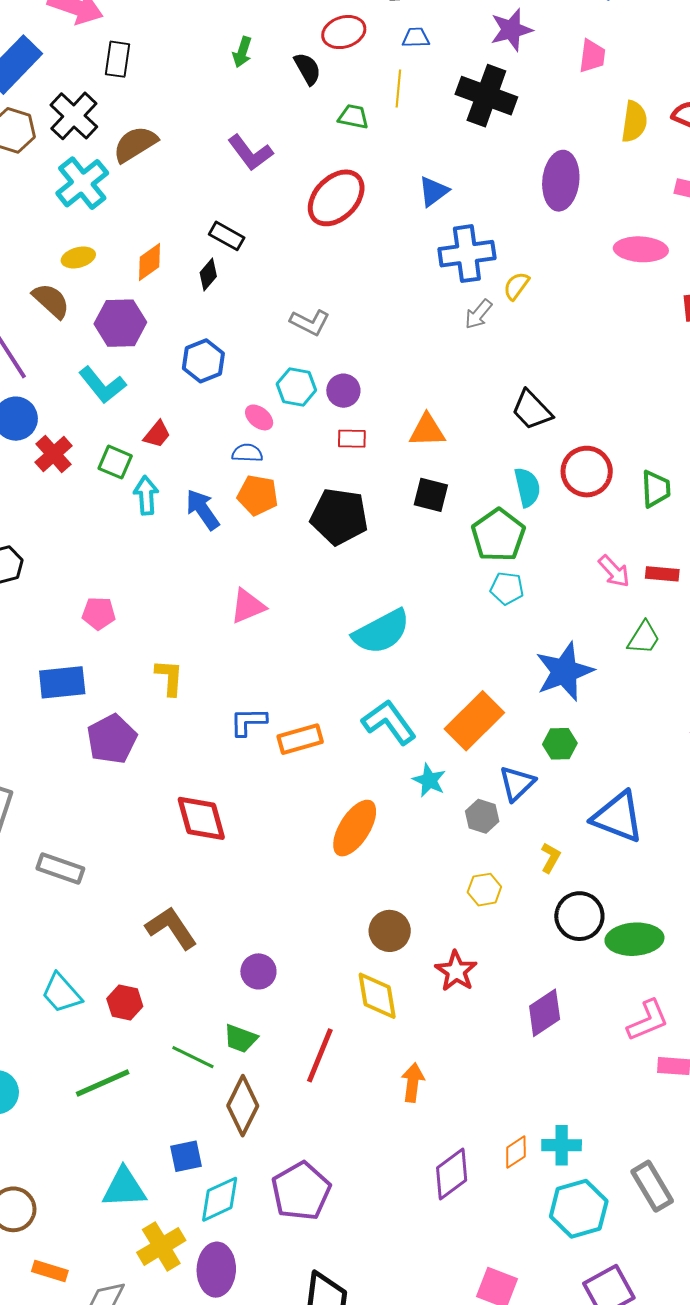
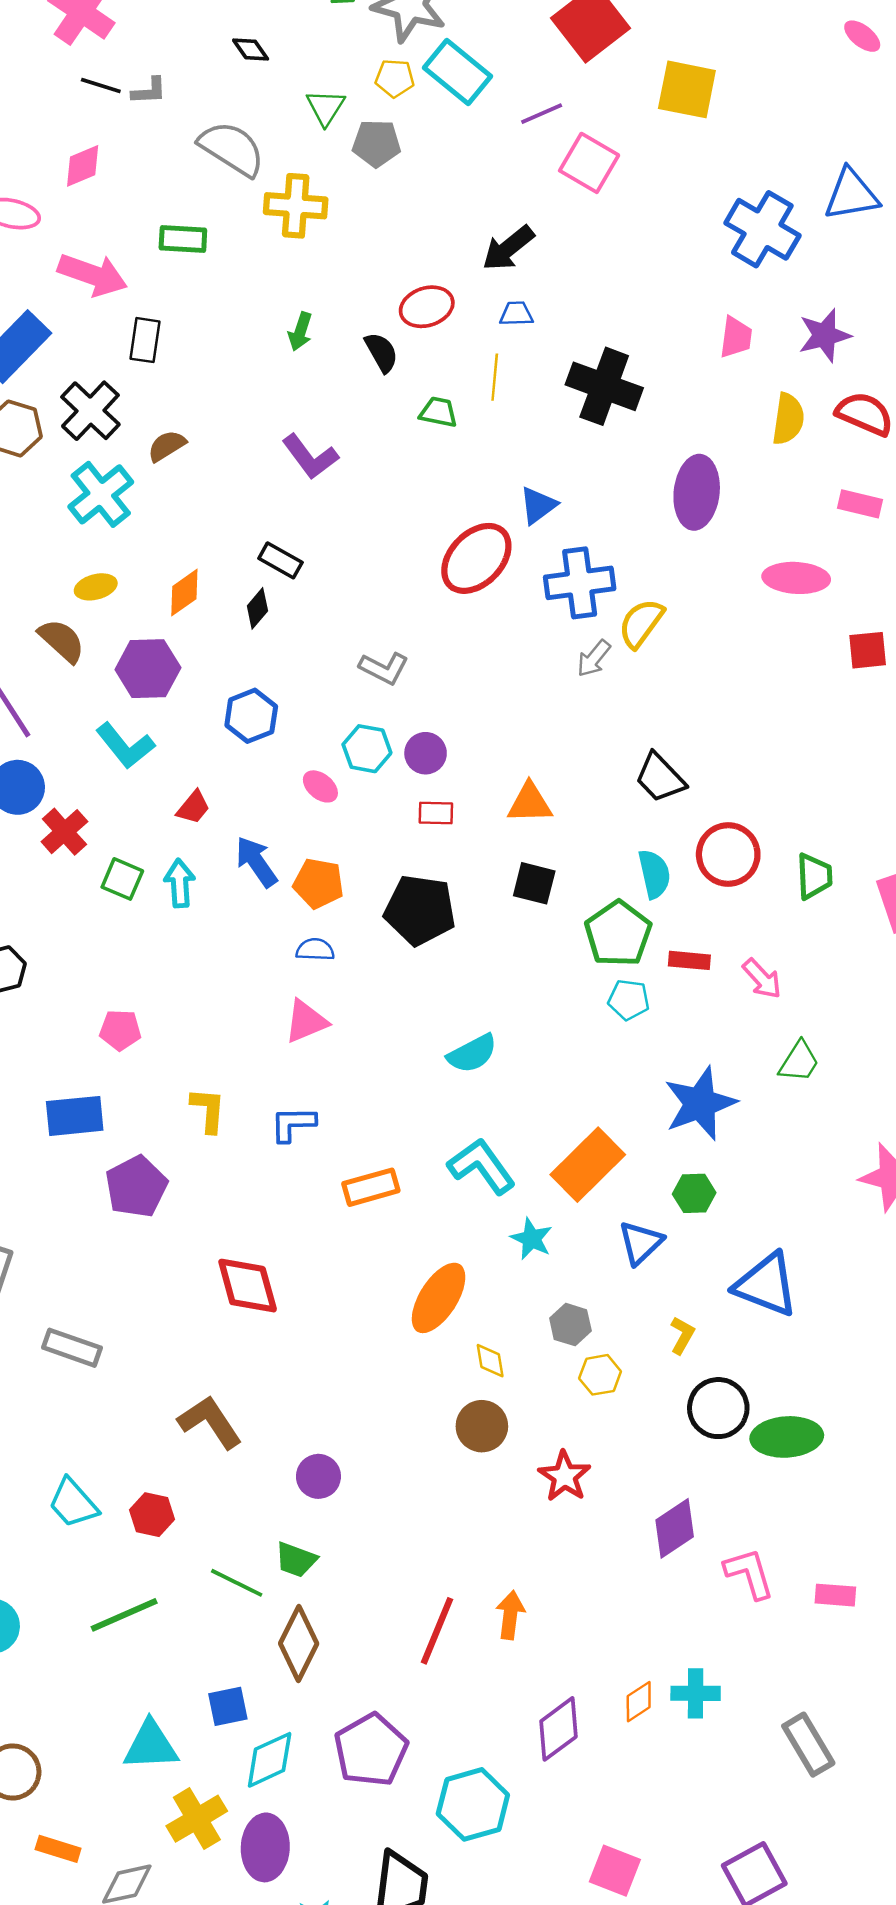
purple star: (511, 30) -> (825, 335), moved
brown semicircle: (135, 144) -> (167, 446), size x0.7
red ellipse: (336, 198) -> (476, 558), moved
yellow semicircle: (516, 286) -> (641, 623), size x1.4
blue semicircle: (247, 453) -> (315, 950), moved
green square: (115, 462) -> (122, 879), moved
blue arrow: (203, 510) -> (256, 862), moved
red rectangle: (662, 574) -> (689, 960), moved
cyan semicircle: (381, 632) -> (472, 1054), size x0.7
blue L-shape: (248, 722) -> (293, 1124), moved
gray hexagon: (482, 816) -> (570, 1325), moved
yellow diamond: (377, 996) -> (490, 1361), moved, size x0.6
pink L-shape: (648, 1020) -> (749, 1573), moved, turned -84
red line: (320, 1055) -> (437, 1631), moved
cyan hexagon: (579, 1209) -> (473, 1804), moved

